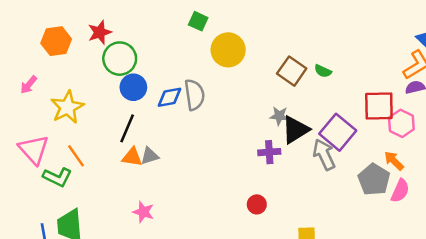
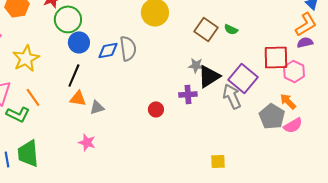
gray triangle: (150, 156) -> (97, 107), moved
pink semicircle: (400, 191) -> (293, 125), turned 36
red circle: (257, 204) -> (156, 109), moved

